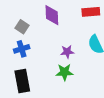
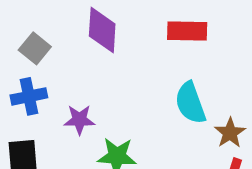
purple star: (67, 52) -> (79, 120), moved

